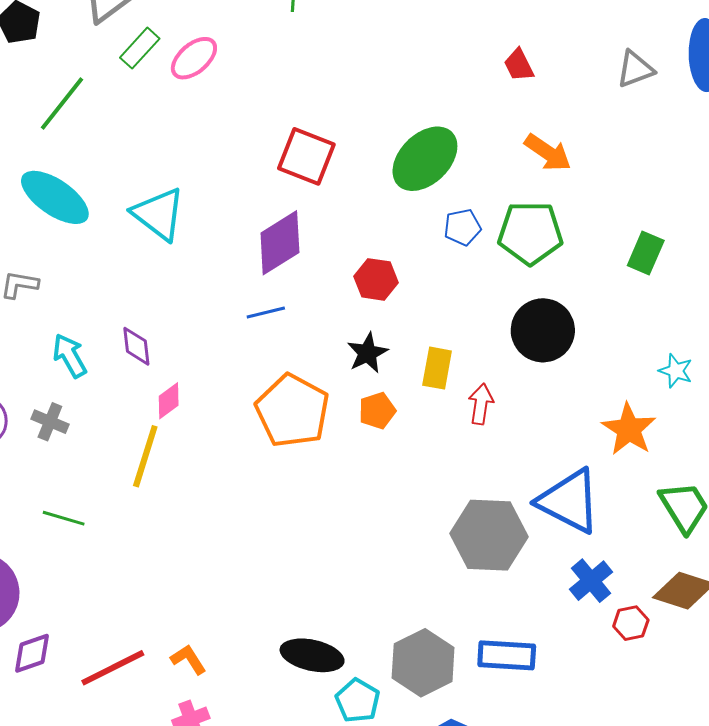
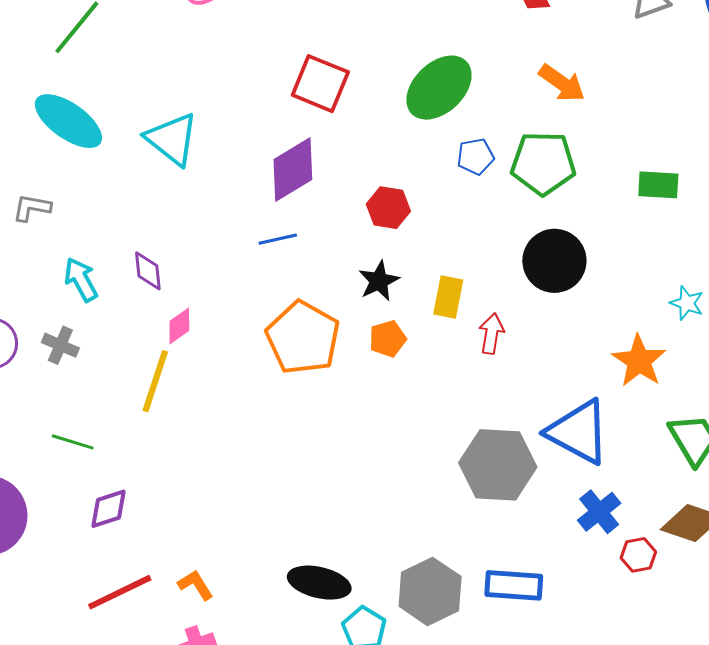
green rectangle: (646, 253) -> (658, 185), turned 69
purple diamond: (32, 653) -> (109, 509), moved

